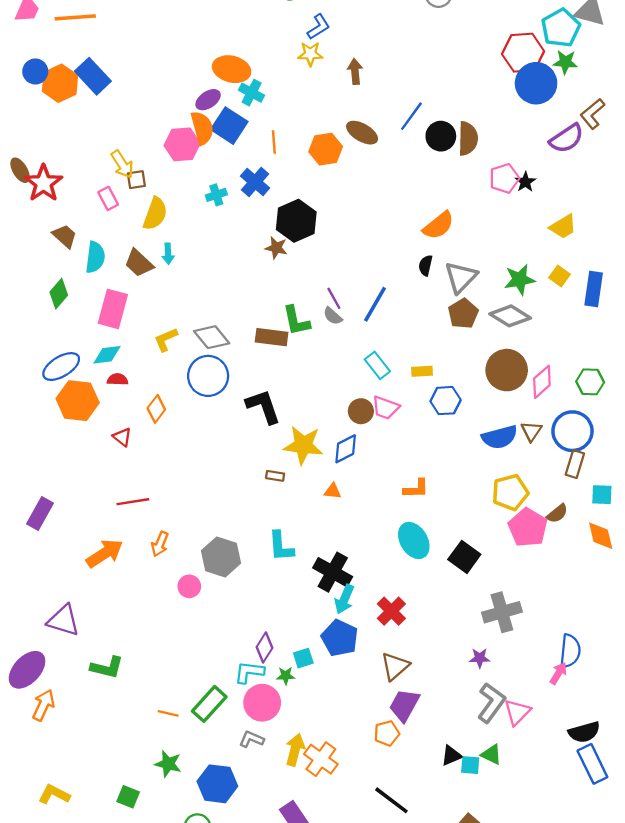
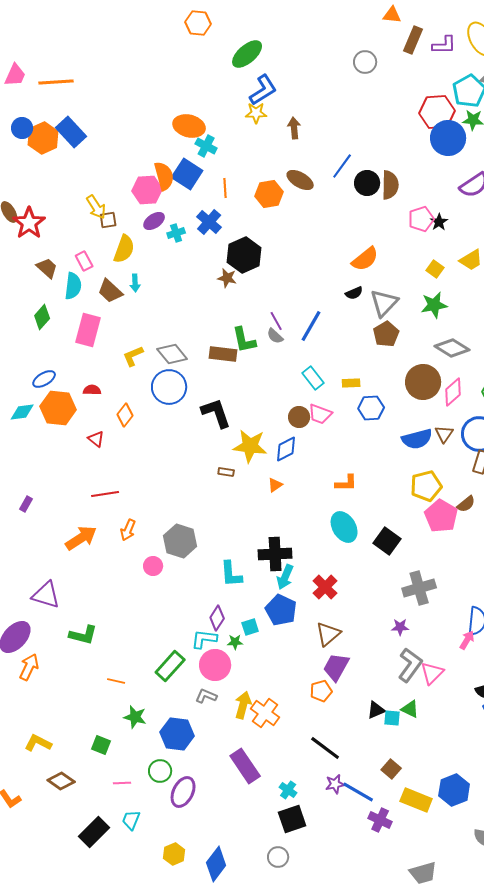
blue L-shape: (319, 27) -> (263, 90), size x1.4
purple ellipse: (208, 100) -> (154, 221), moved
pink rectangle: (108, 198) -> (84, 261), moved
black semicircle: (426, 265) -> (354, 293), turned -126
yellow square: (560, 276) -> (435, 269), moved
gray diamond: (510, 316) -> (452, 348), moved
cyan diamond: (107, 355) -> (22, 412), moved
blue ellipse: (61, 367) -> (44, 379), size x0.7
orange triangle: (333, 491) -> (275, 485), turned -42
purple rectangle: (40, 513) -> (26, 504), size x0.6
cyan L-shape: (281, 546) -> (231, 574), moved
black cross: (333, 572) -> (275, 554), turned -32
orange line: (168, 713) -> (116, 681), moved

